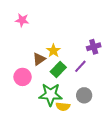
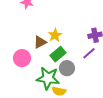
purple line: (80, 66) -> (89, 53), moved
gray circle: (84, 95) -> (67, 68), moved

